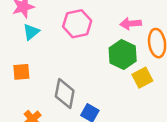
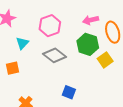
cyan triangle: (31, 32) -> (22, 43), moved
gray diamond: (65, 94) -> (55, 55), moved, turned -55

